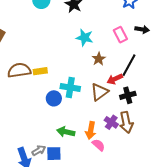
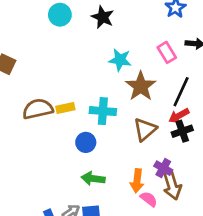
brown star: (99, 59) -> (141, 86), size x1.6
red arrow: (115, 79) -> (179, 116), moved
cyan cross: (70, 87) -> (103, 111), moved
brown arrow: (126, 122) -> (172, 185), moved
green arrow: (66, 132) -> (93, 179), moved

